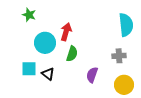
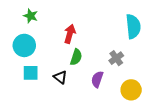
cyan circle: (45, 43) -> (24, 45), moved
gray cross: (119, 56) -> (116, 58), moved, turned -32
black triangle: (48, 74) -> (60, 77), moved

